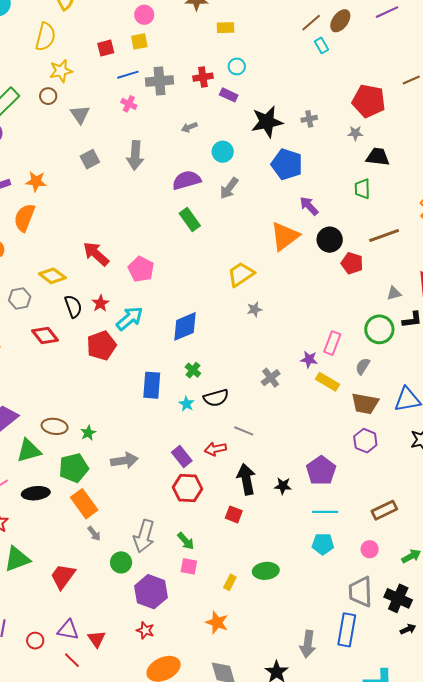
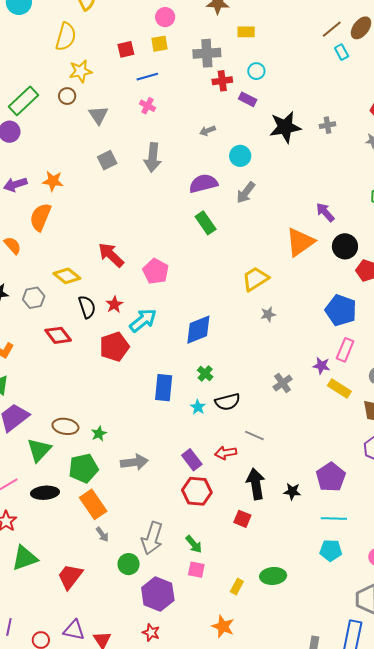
gray cross: (160, 81) -> (207, 53), moved
blue pentagon: (287, 164) -> (341, 310), moved
green triangle: (29, 451) -> (39, 450), turned -32

